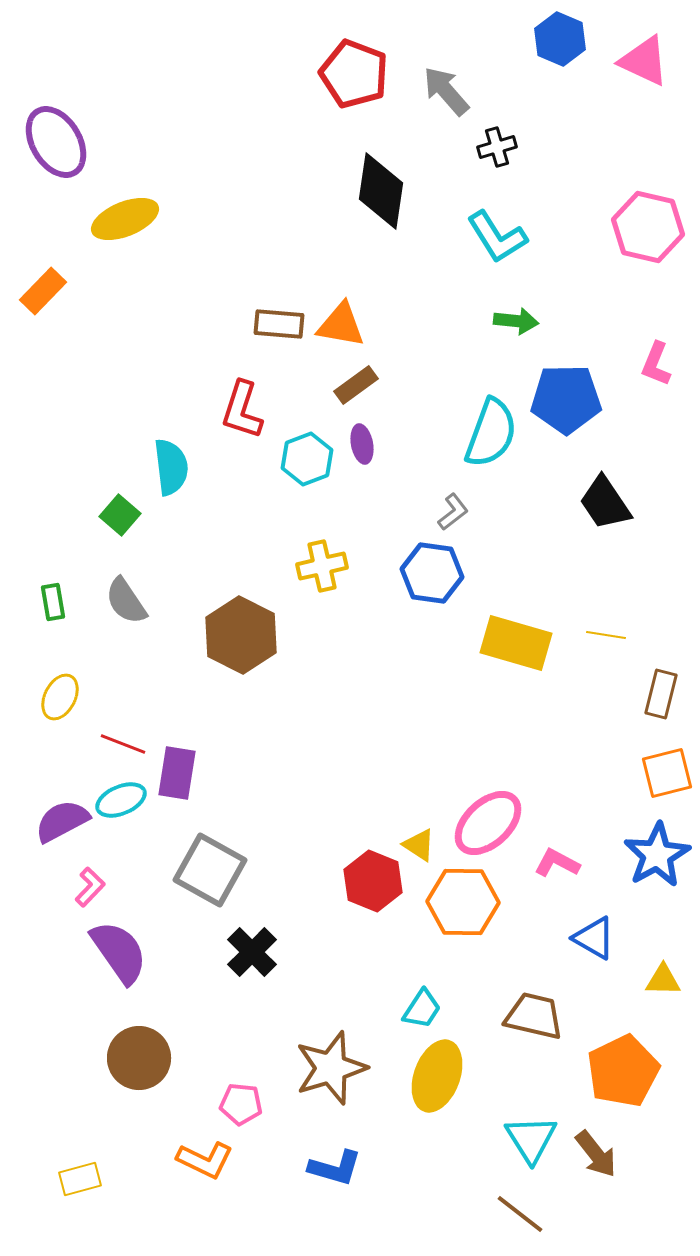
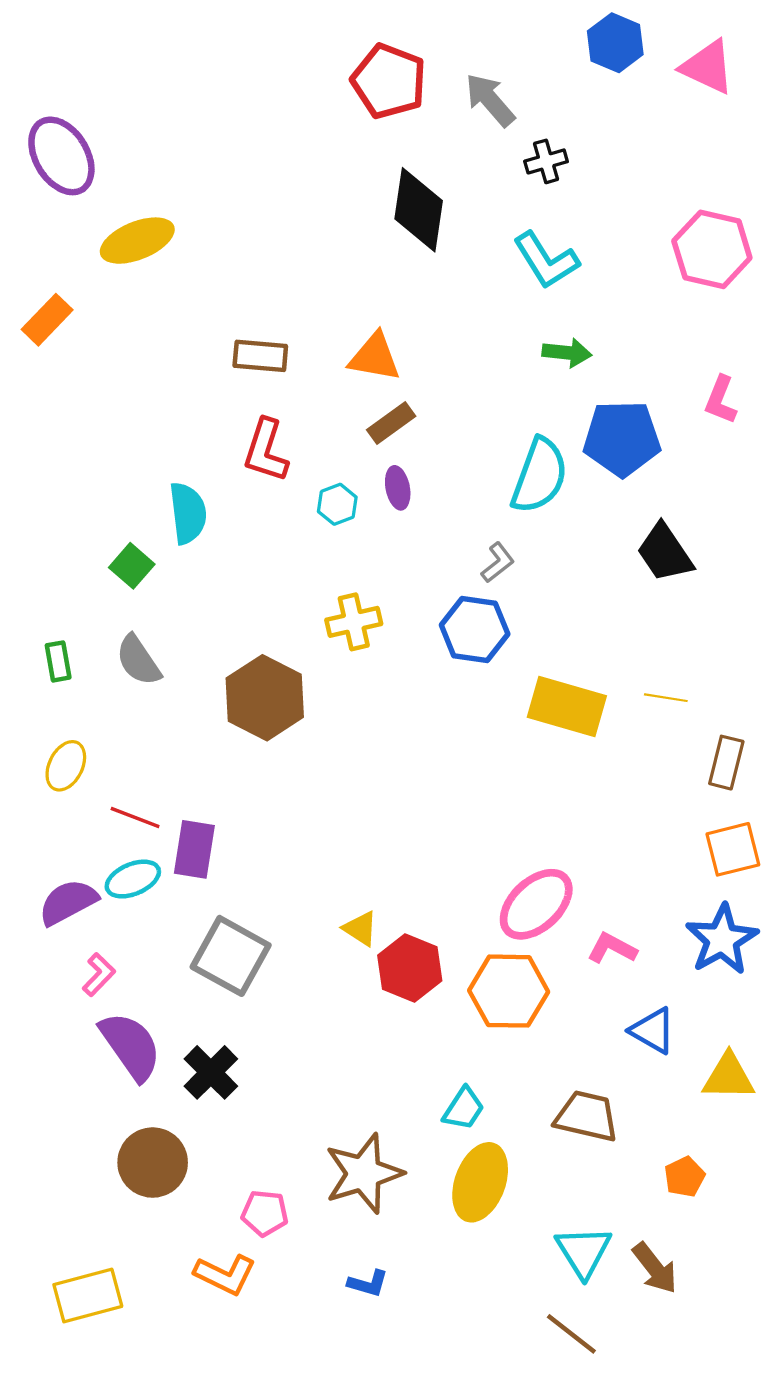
brown rectangle: (279, 324) -> (260, 356), moved
cyan hexagon: (307, 459) -> (337, 504), size x0.7
yellow triangle: (419, 845) -> (360, 928), moved
black cross: (252, 952) -> (211, 1072), moved
yellow triangle: (663, 980) -> (728, 1077), size x1.4
orange pentagon: (623, 1071) -> (684, 1177), size x0.5
blue L-shape: (335, 1168) -> (368, 1283), size x0.7
yellow rectangle: (80, 1179) -> (88, 1295), size x1.5

